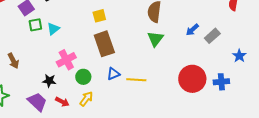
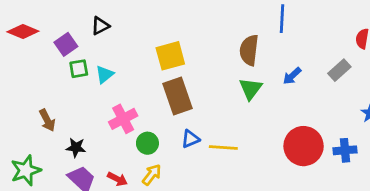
yellow square: (99, 16) -> (170, 56), size x1.5
blue arrow: (192, 30) -> (292, 76), moved
gray rectangle: (212, 36) -> (339, 70), moved
black star: (49, 81) -> (76, 147), moved

